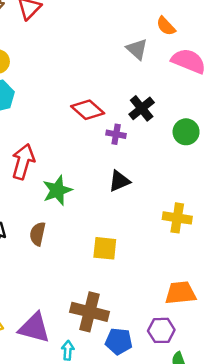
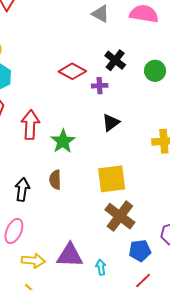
yellow square: (105, 248) -> (112, 179), size x1.4
brown cross: (89, 312) -> (120, 216), moved, turned 36

